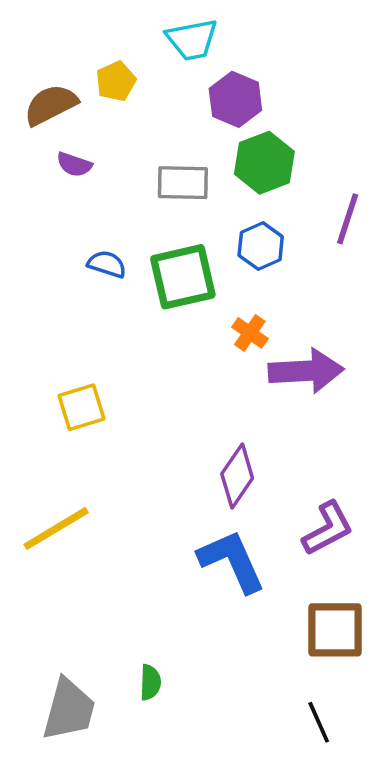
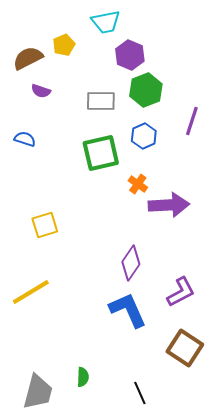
blue semicircle: (107, 264) -> (25, 139), moved
brown square: (335, 630) -> (185, 348), turned 33
black line: (319, 722) -> (140, 393), moved

